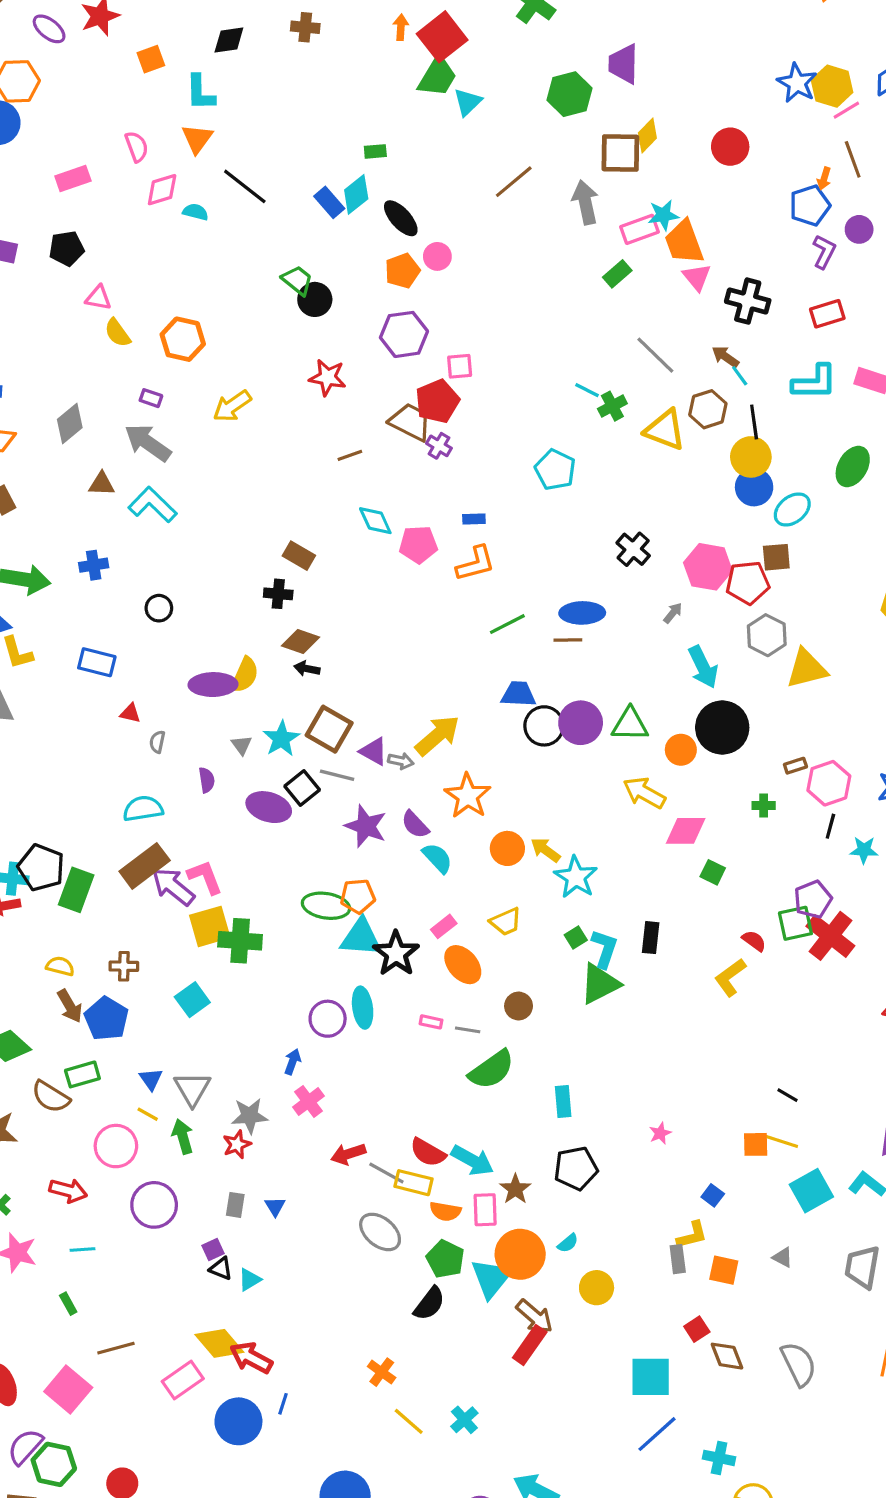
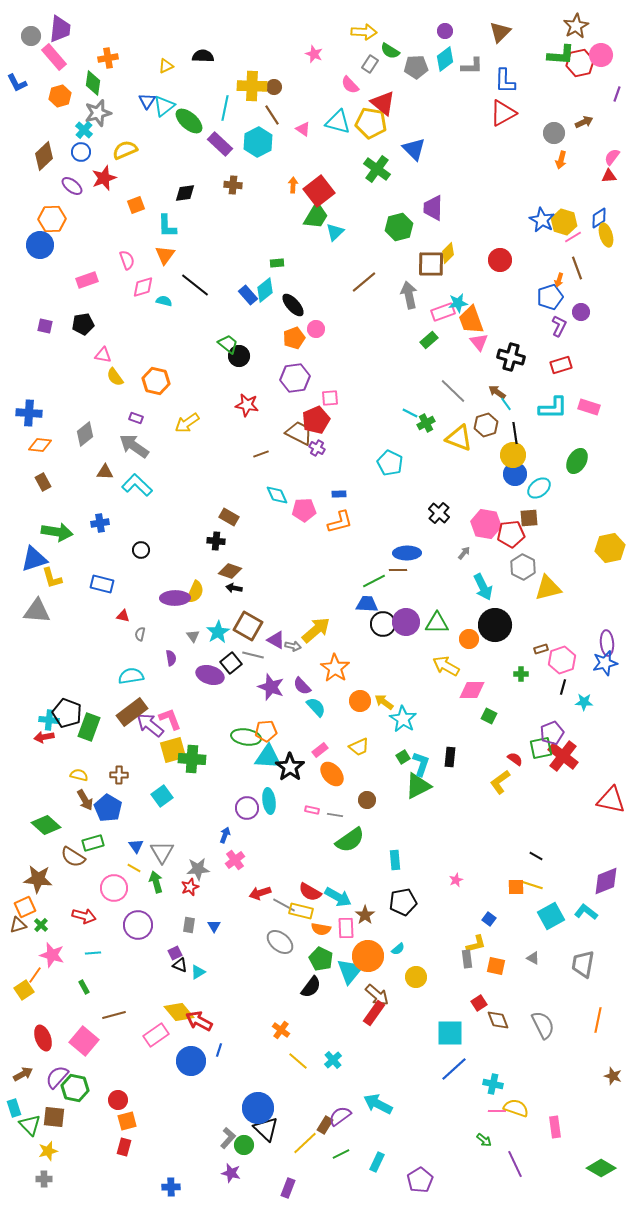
green line: (507, 624) -> (374, 581), moved

